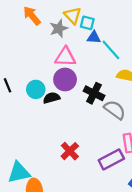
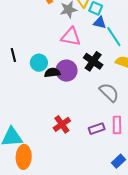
purple circle: (65, 79) -> (66, 71), moved
black cross: (94, 93) -> (93, 61), moved
purple rectangle: (111, 159) -> (97, 129), moved, size x0.7

